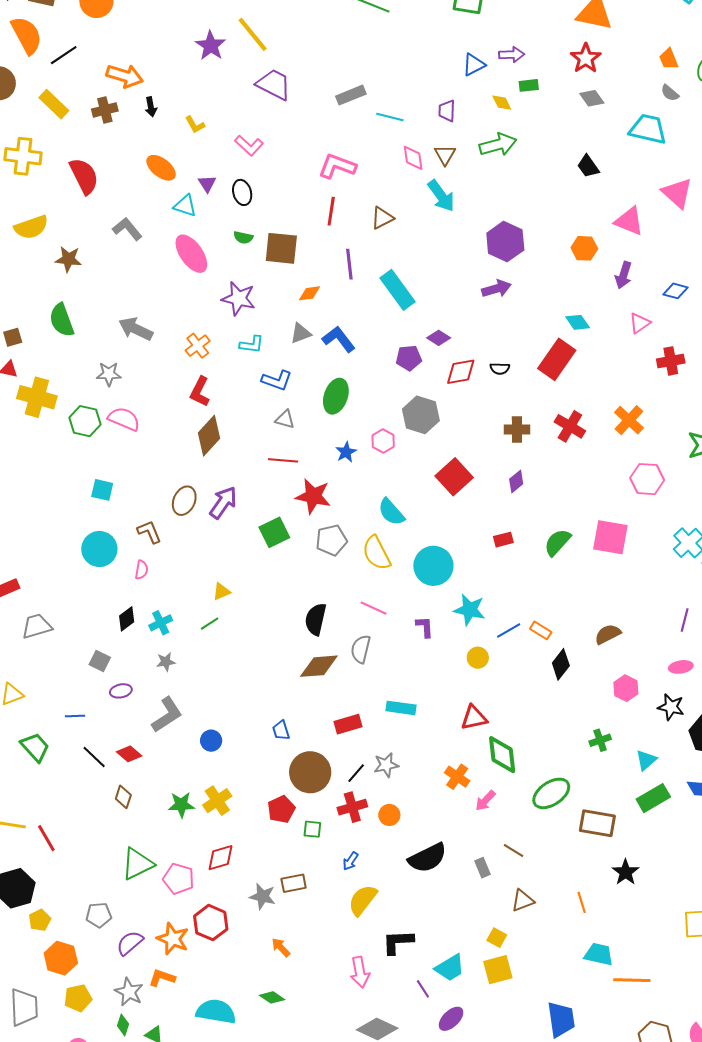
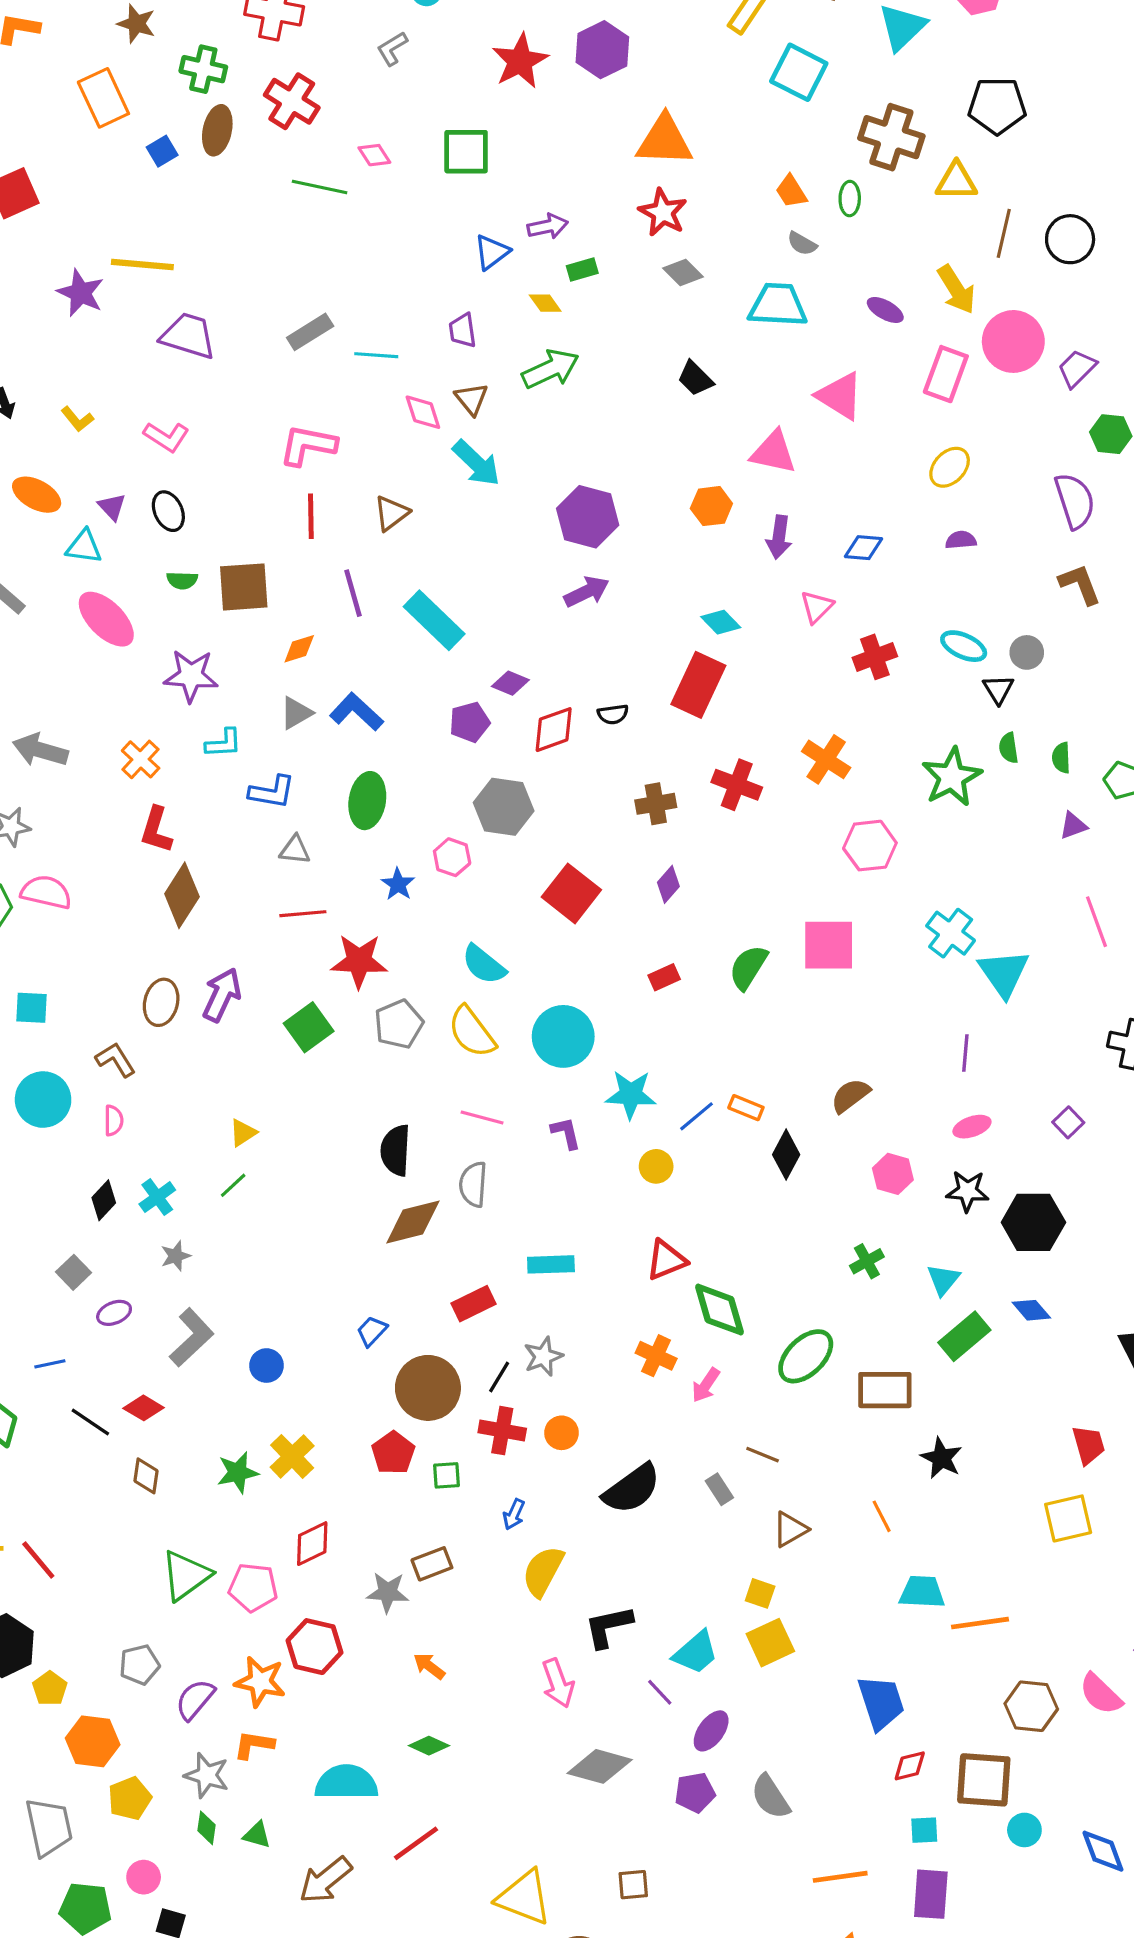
yellow line: (253, 34) -> (142, 264), turned -36
gray square: (100, 661) -> (73, 1272), turned 30
blue trapezoid: (281, 730) -> (372, 1331), turned 70
red cross: (352, 807) -> (502, 1431), turned 36

